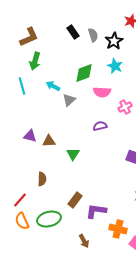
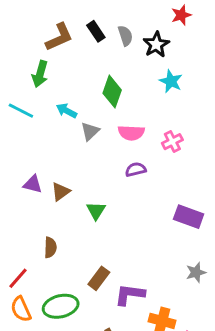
brown L-shape: (29, 37) -> (59, 37), moved
cyan star: (115, 66) -> (171, 81), moved
green diamond: (84, 73) -> (112, 92), turned -50
cyan line: (22, 86) -> (21, 111), turned -48
pink semicircle: (102, 92) -> (131, 133), moved
brown triangle: (49, 141) -> (61, 192), turned -32

